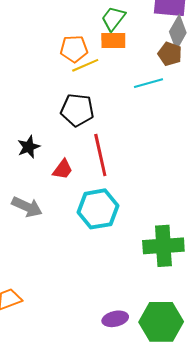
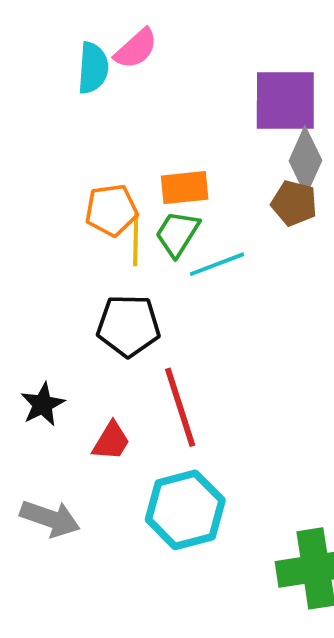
green trapezoid: (113, 18) -> (177, 234), moved
yellow line: (85, 65) -> (136, 240), turned -60
cyan line: (149, 83) -> (217, 264), moved

